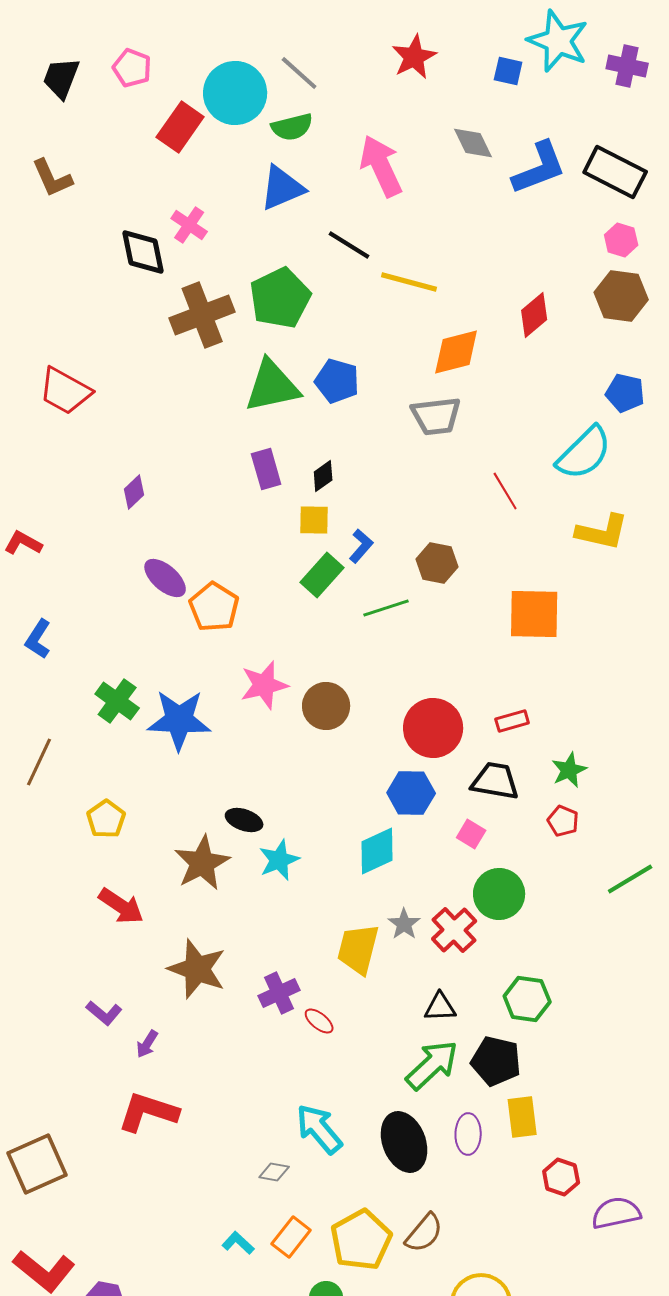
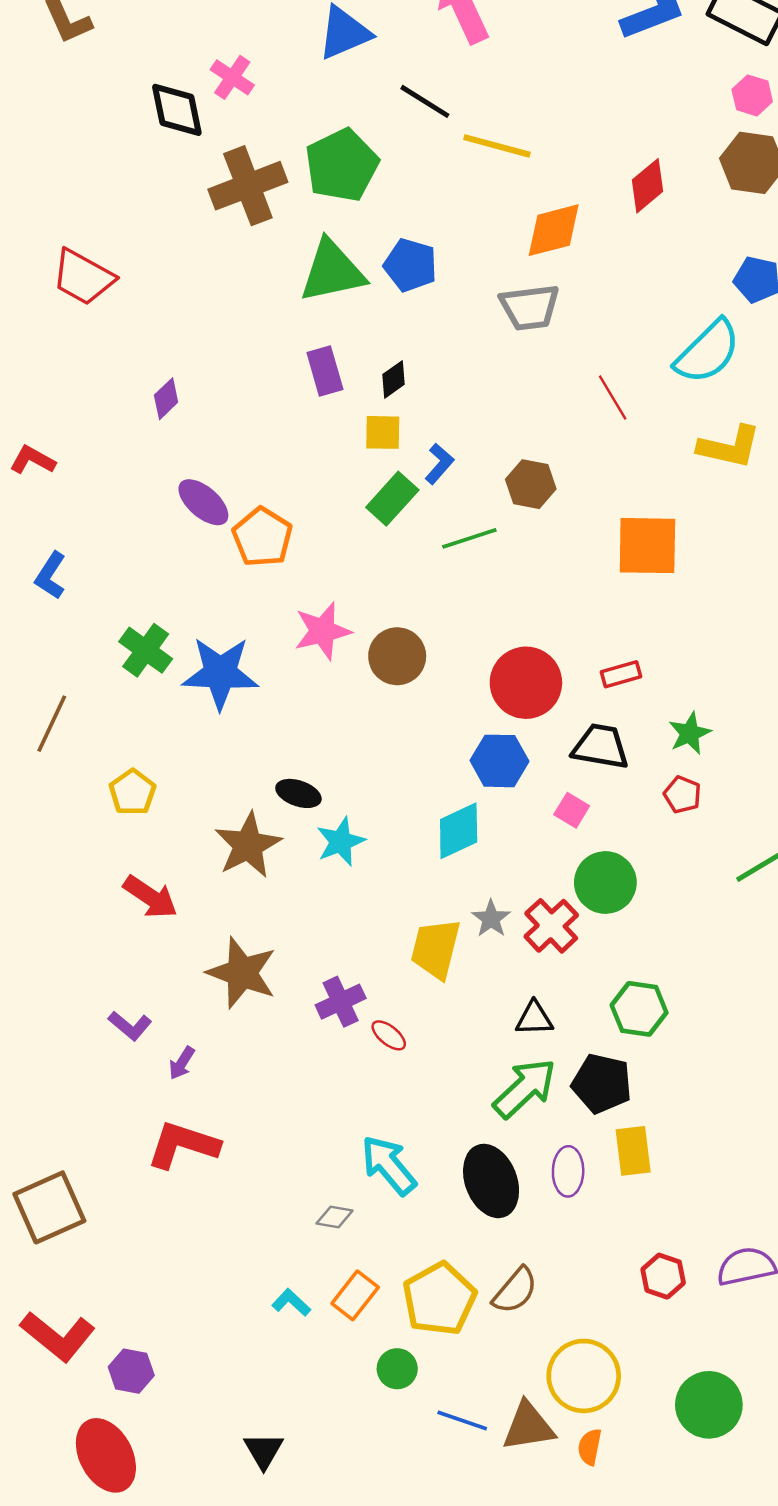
red hexagon: (561, 1177) -> (663, 1276), moved

